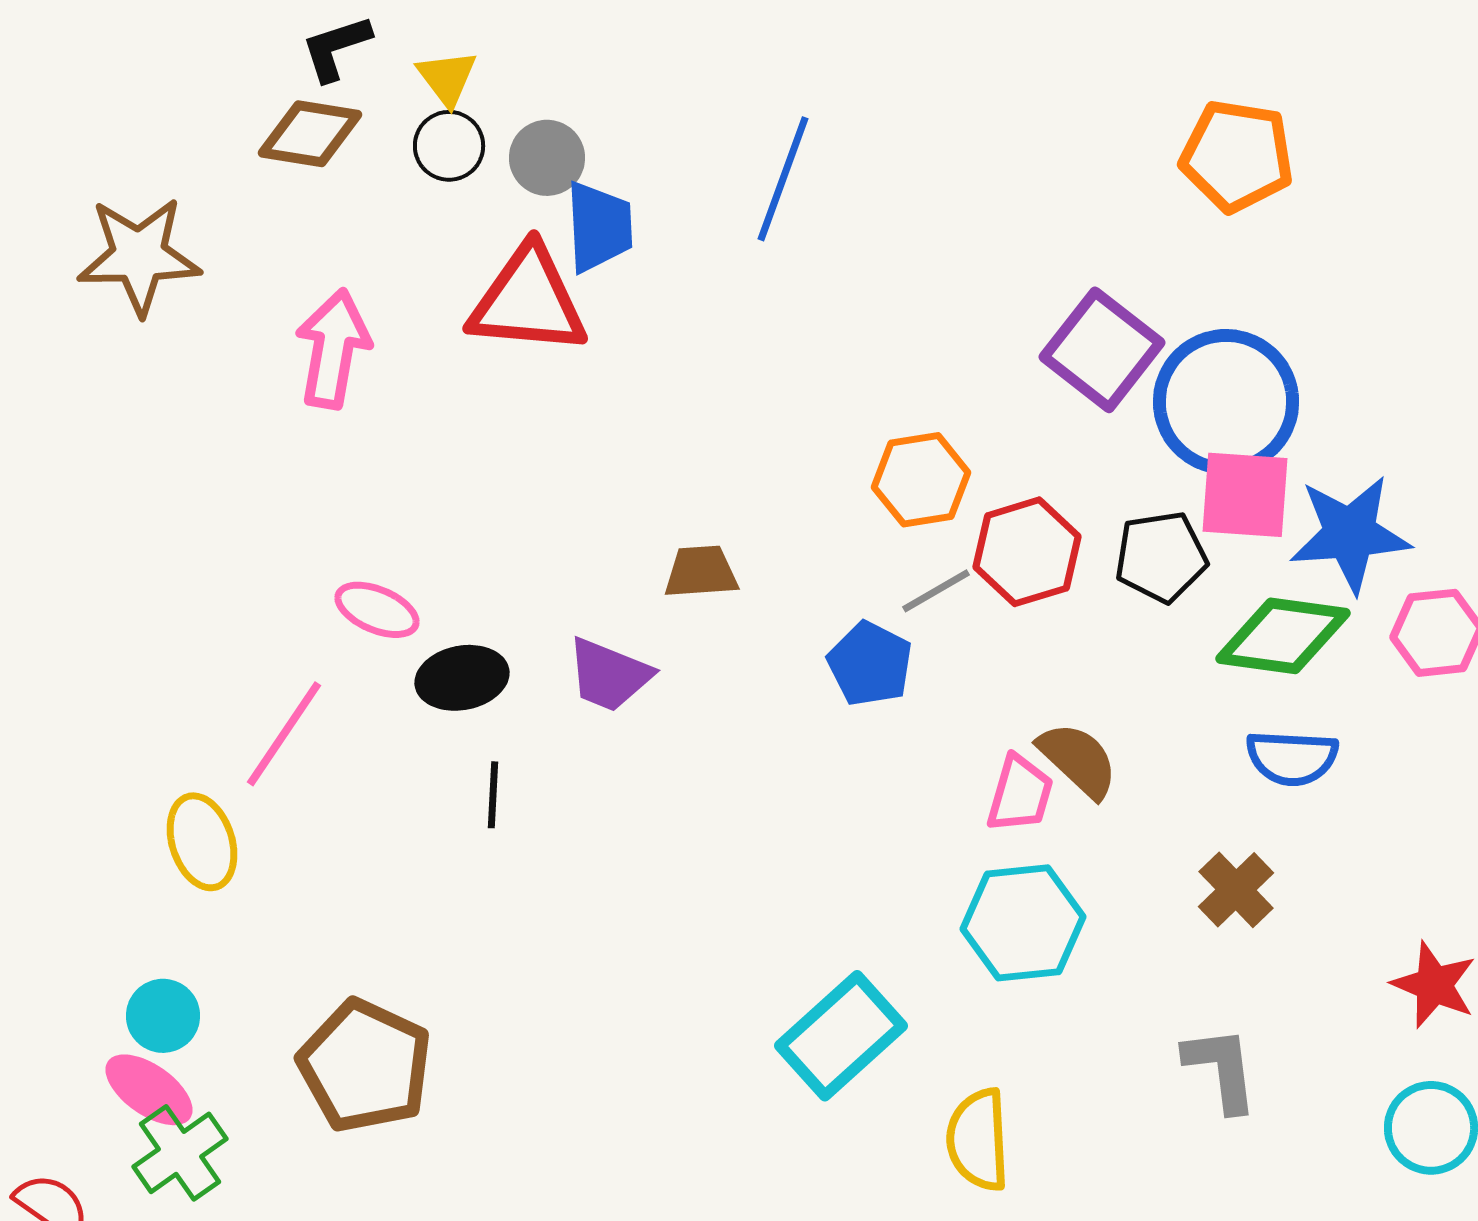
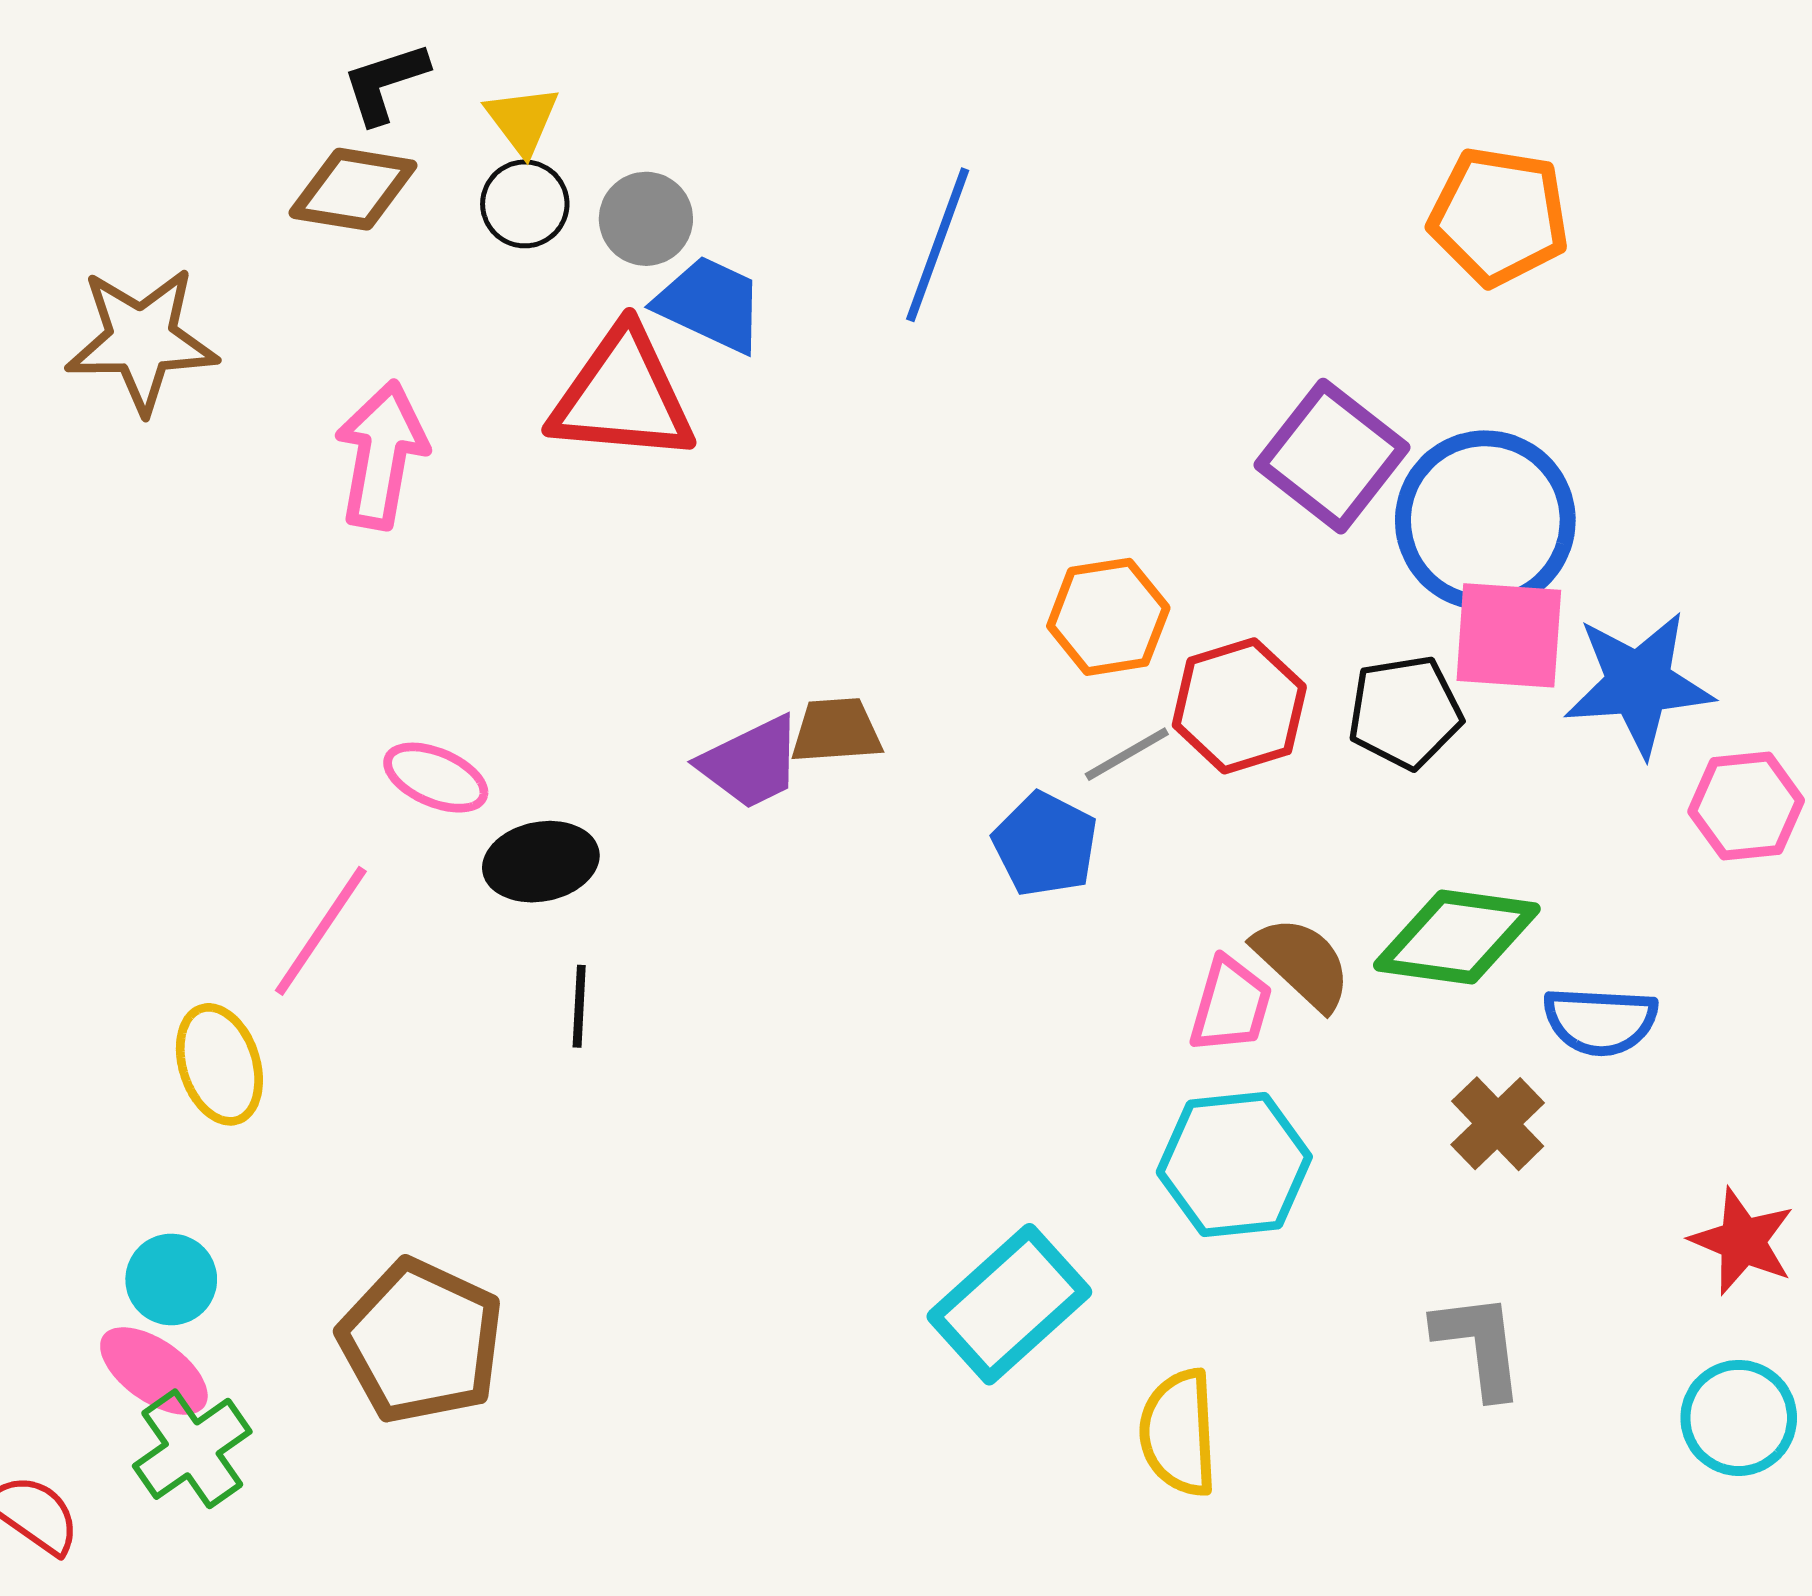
blue trapezoid: (599, 227) -> (710, 304), turned -62
green diamond: (1283, 636) -> (1457, 937), moved
purple trapezoid: (609, 675) -> (751, 763), moved, turned -48
blue semicircle: (1292, 758) -> (1600, 1021), moved

